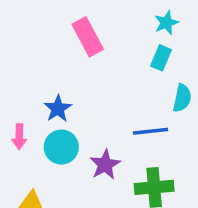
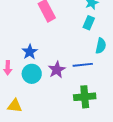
purple star: (105, 165) -> (57, 70), moved

